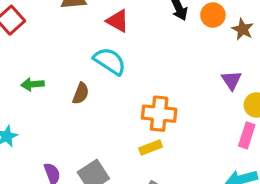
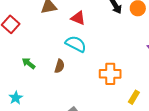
green arrow: (33, 84) -> (29, 63), turned 48
yellow rectangle: (151, 148) -> (134, 97), moved, turned -32

